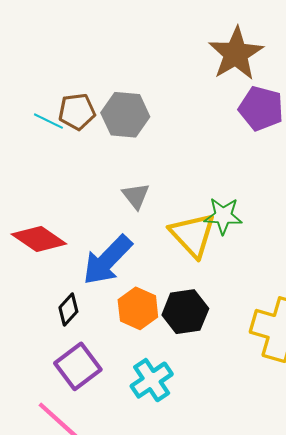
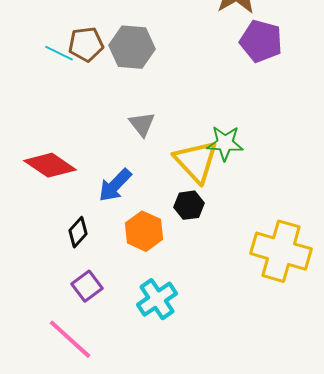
blue arrow: (107, 260) -> (115, 185), size x0.7
black hexagon: (185, 312) -> (189, 205), moved, size x0.7
purple square: (78, 366) -> (87, 286), size x0.7

